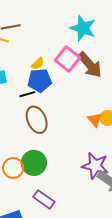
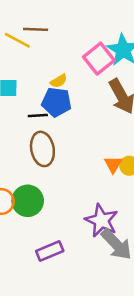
pink square: (68, 59) -> (99, 59), moved
purple rectangle: (44, 199) -> (50, 251), moved, turned -70

